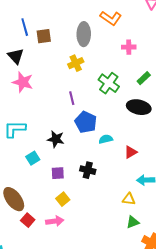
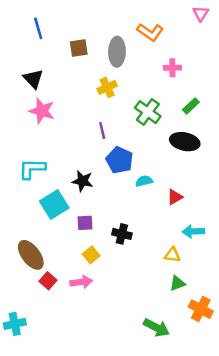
blue line: (25, 27) -> (38, 28), moved
brown square: (44, 36) -> (79, 48), moved
cyan square: (33, 158) -> (54, 204), size x1.6
black cross: (88, 170) -> (122, 234), moved

